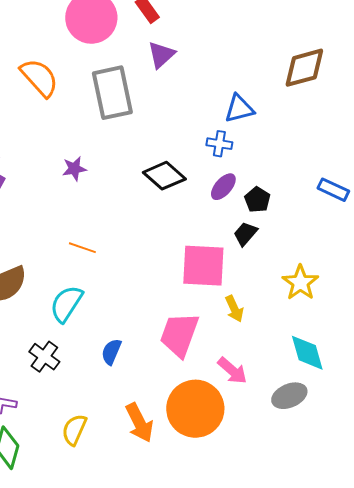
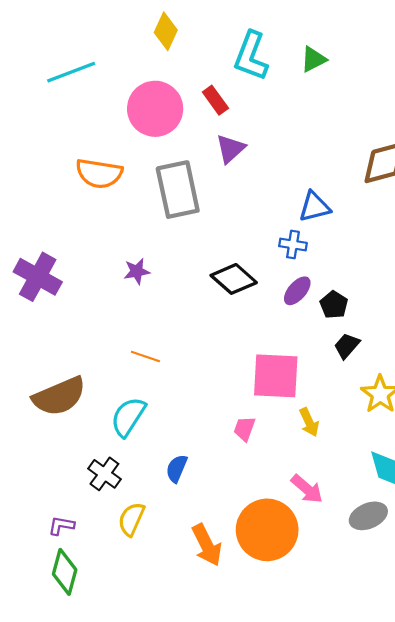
orange semicircle: (39, 78) -> (99, 173), turned 141
black trapezoid: (245, 234) -> (347, 346), moved
pink trapezoid: (179, 335) -> (244, 429), moved, size x0.5
yellow semicircle: (74, 430) -> (131, 519), moved

